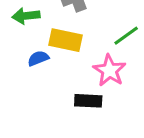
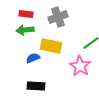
black rectangle: (88, 101) -> (36, 86), moved

